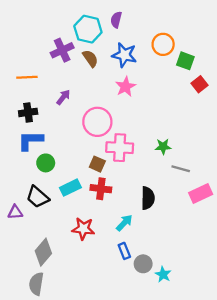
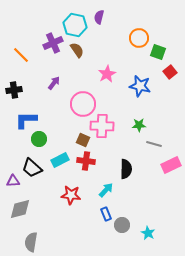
blue star: (124, 55) -> (140, 86), moved
orange line: (27, 77) -> (21, 55), moved, turned 48
black cross: (28, 112) -> (14, 90), moved
gray diamond: (43, 252) -> (20, 209), moved, turned 35
cyan star: (163, 274) -> (148, 233), moved

